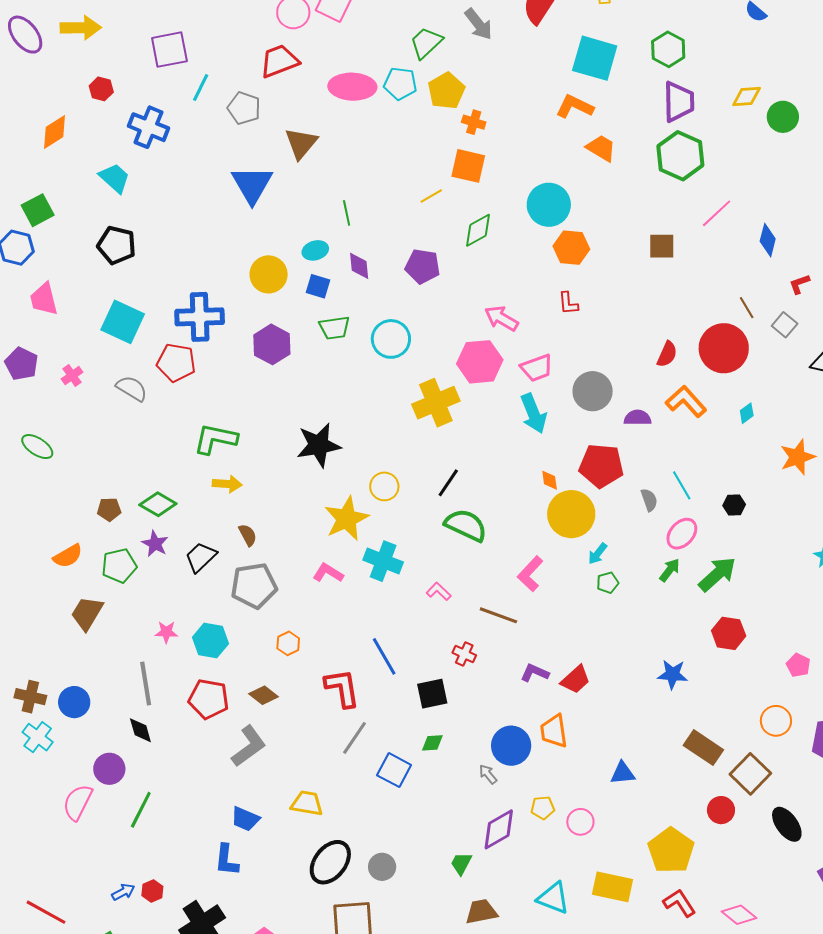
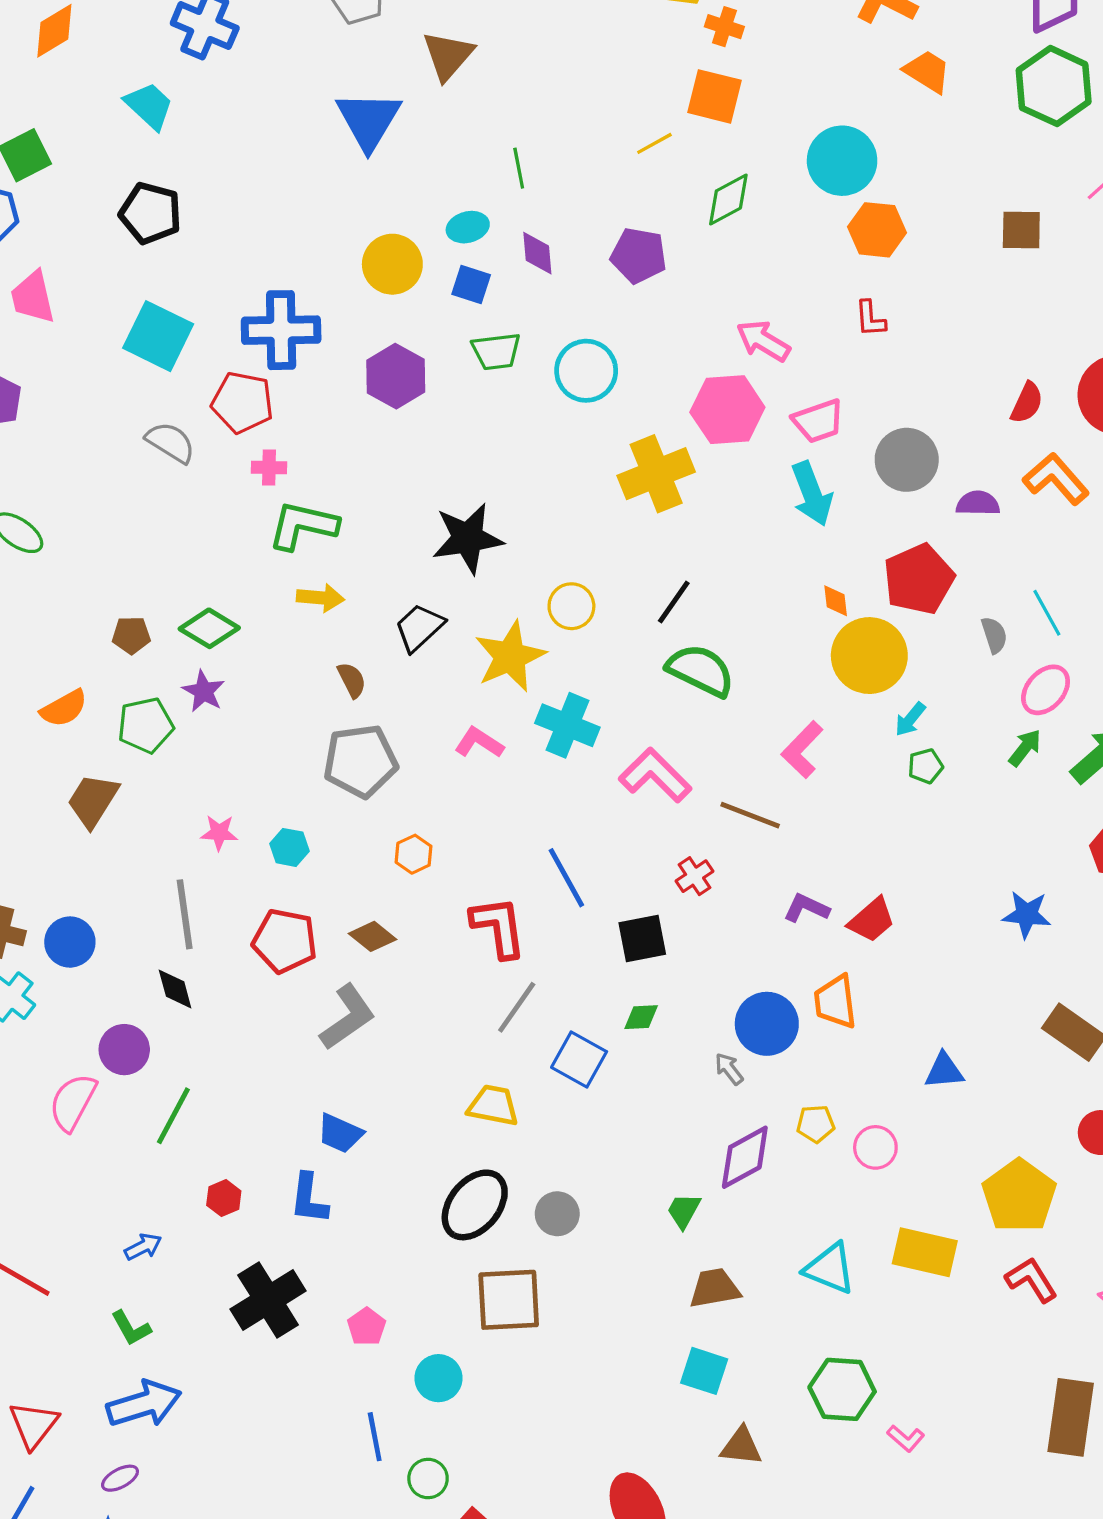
pink cross: (72, 376) -> (269, 467), moved, turned 35
red pentagon: (601, 466) -> (919, 579), turned -30
black trapezoid: (201, 557) -> (419, 628), moved
pink L-shape: (439, 591) -> (655, 775), size x1.8
cyan hexagon: (210, 641) -> (289, 847), size x0.7
red cross: (464, 654) -> (695, 876), turned 30
yellow trapezoid: (307, 803) -> (493, 1105), moved
red hexagon: (152, 891) -> (224, 1198), moved

